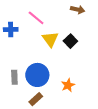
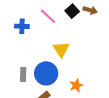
yellow triangle: (50, 39) -> (61, 49), moved
black square: (70, 41) -> (72, 11), moved

